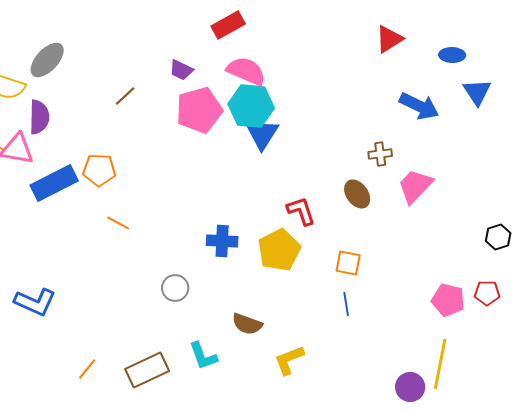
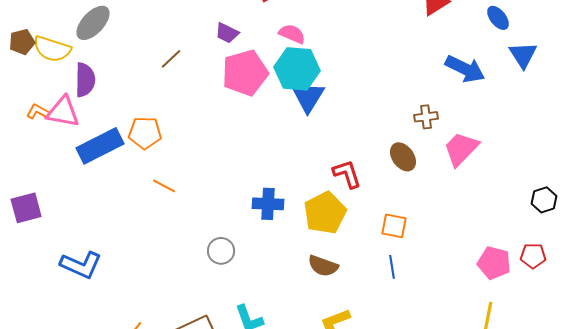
blue ellipse: (452, 55) -> (498, 18), turned 50
pink semicircle: (246, 71) -> (292, 34), size x0.7
brown semicircle: (247, 324) -> (323, 266), moved

